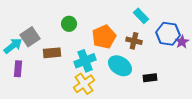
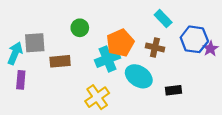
gray square: (30, 37) -> (35, 43), turned 30
cyan arrow: (13, 46) -> (15, 53), turned -30
cyan cross: (85, 61) -> (108, 59), moved

